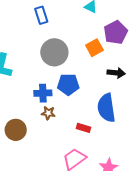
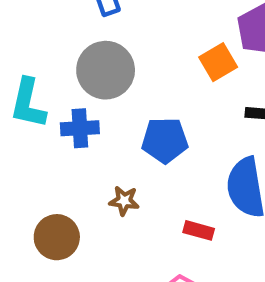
gray circle: (54, 52) -> (106, 70), moved
blue cross: (43, 93) -> (80, 128), moved

